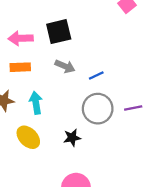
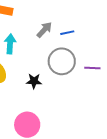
gray arrow: (65, 66) -> (44, 30), moved, turned -84

